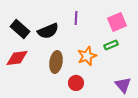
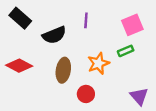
black rectangle: (20, 29) -> (20, 18), moved
red diamond: (17, 58) -> (19, 66), turned 35

